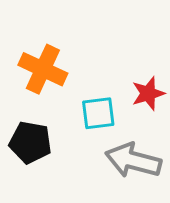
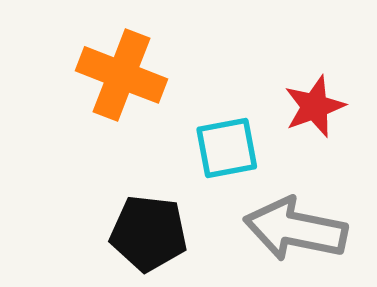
black pentagon: (30, 142) -> (149, 233), moved

